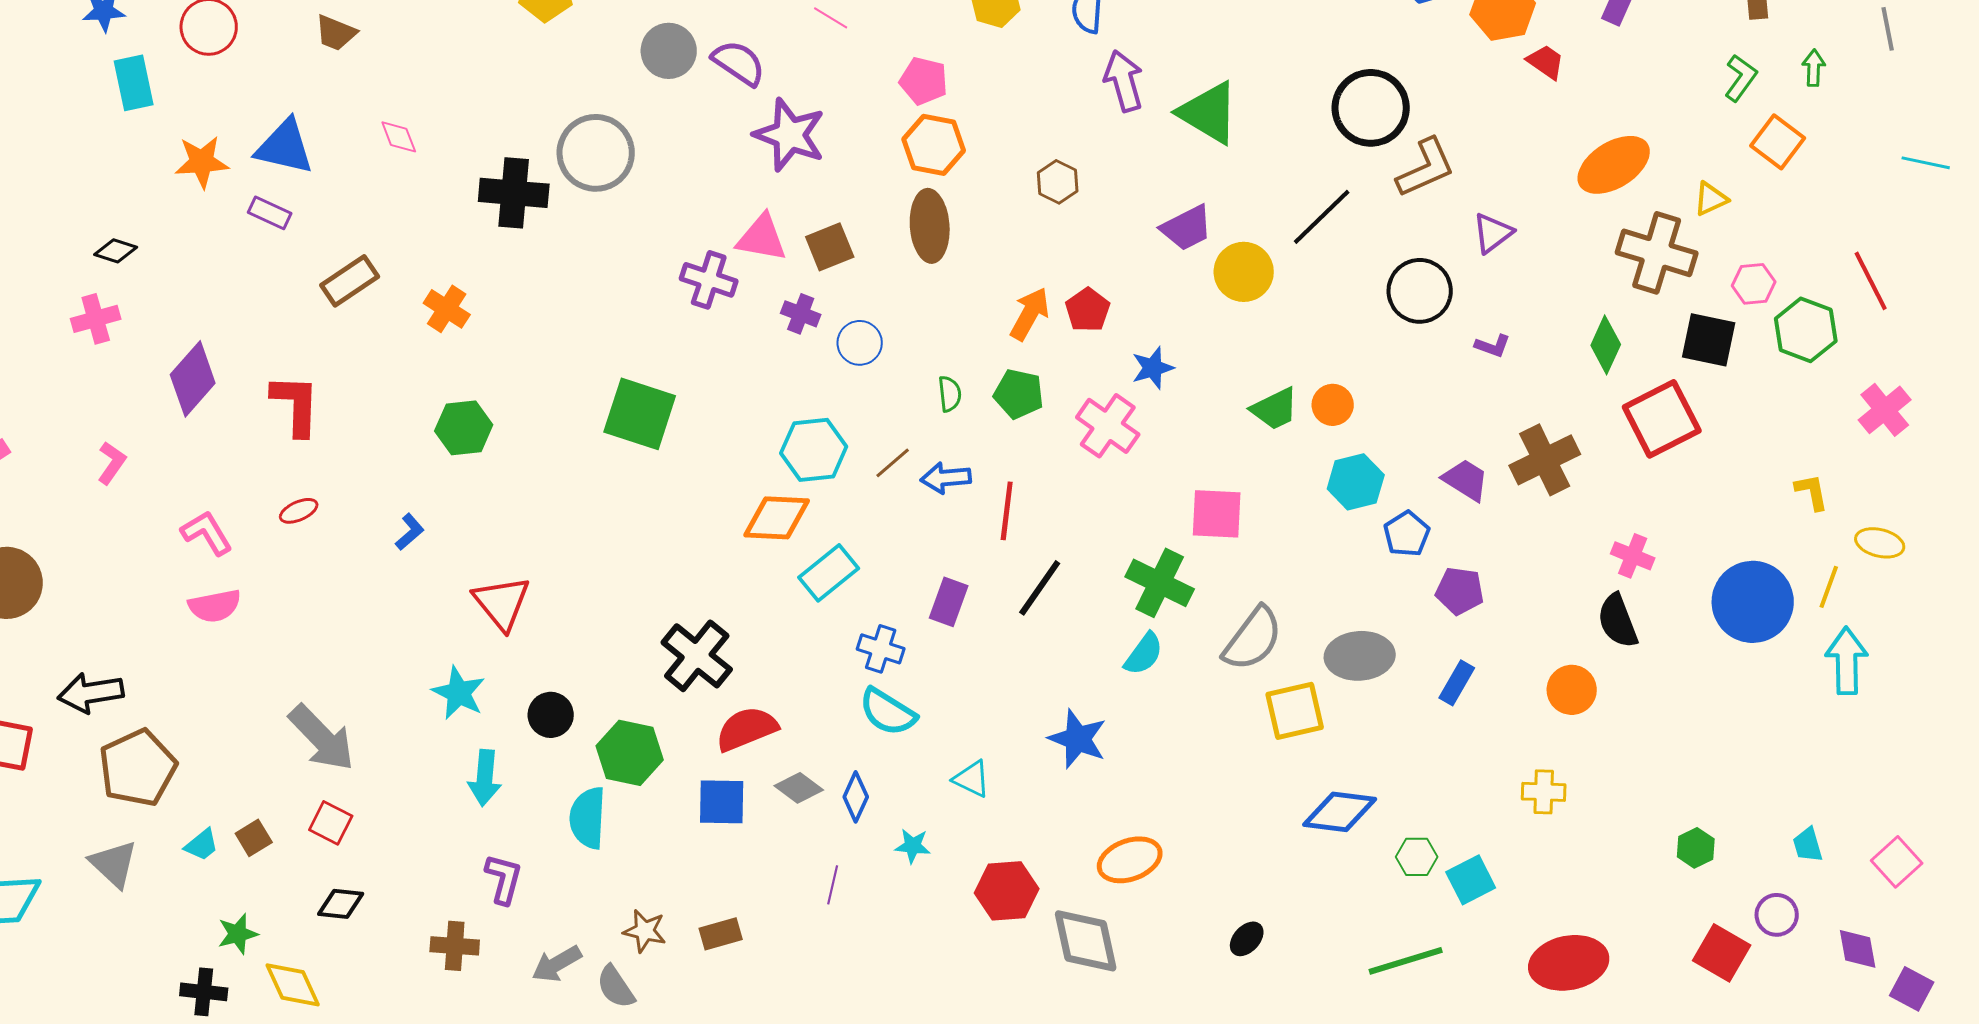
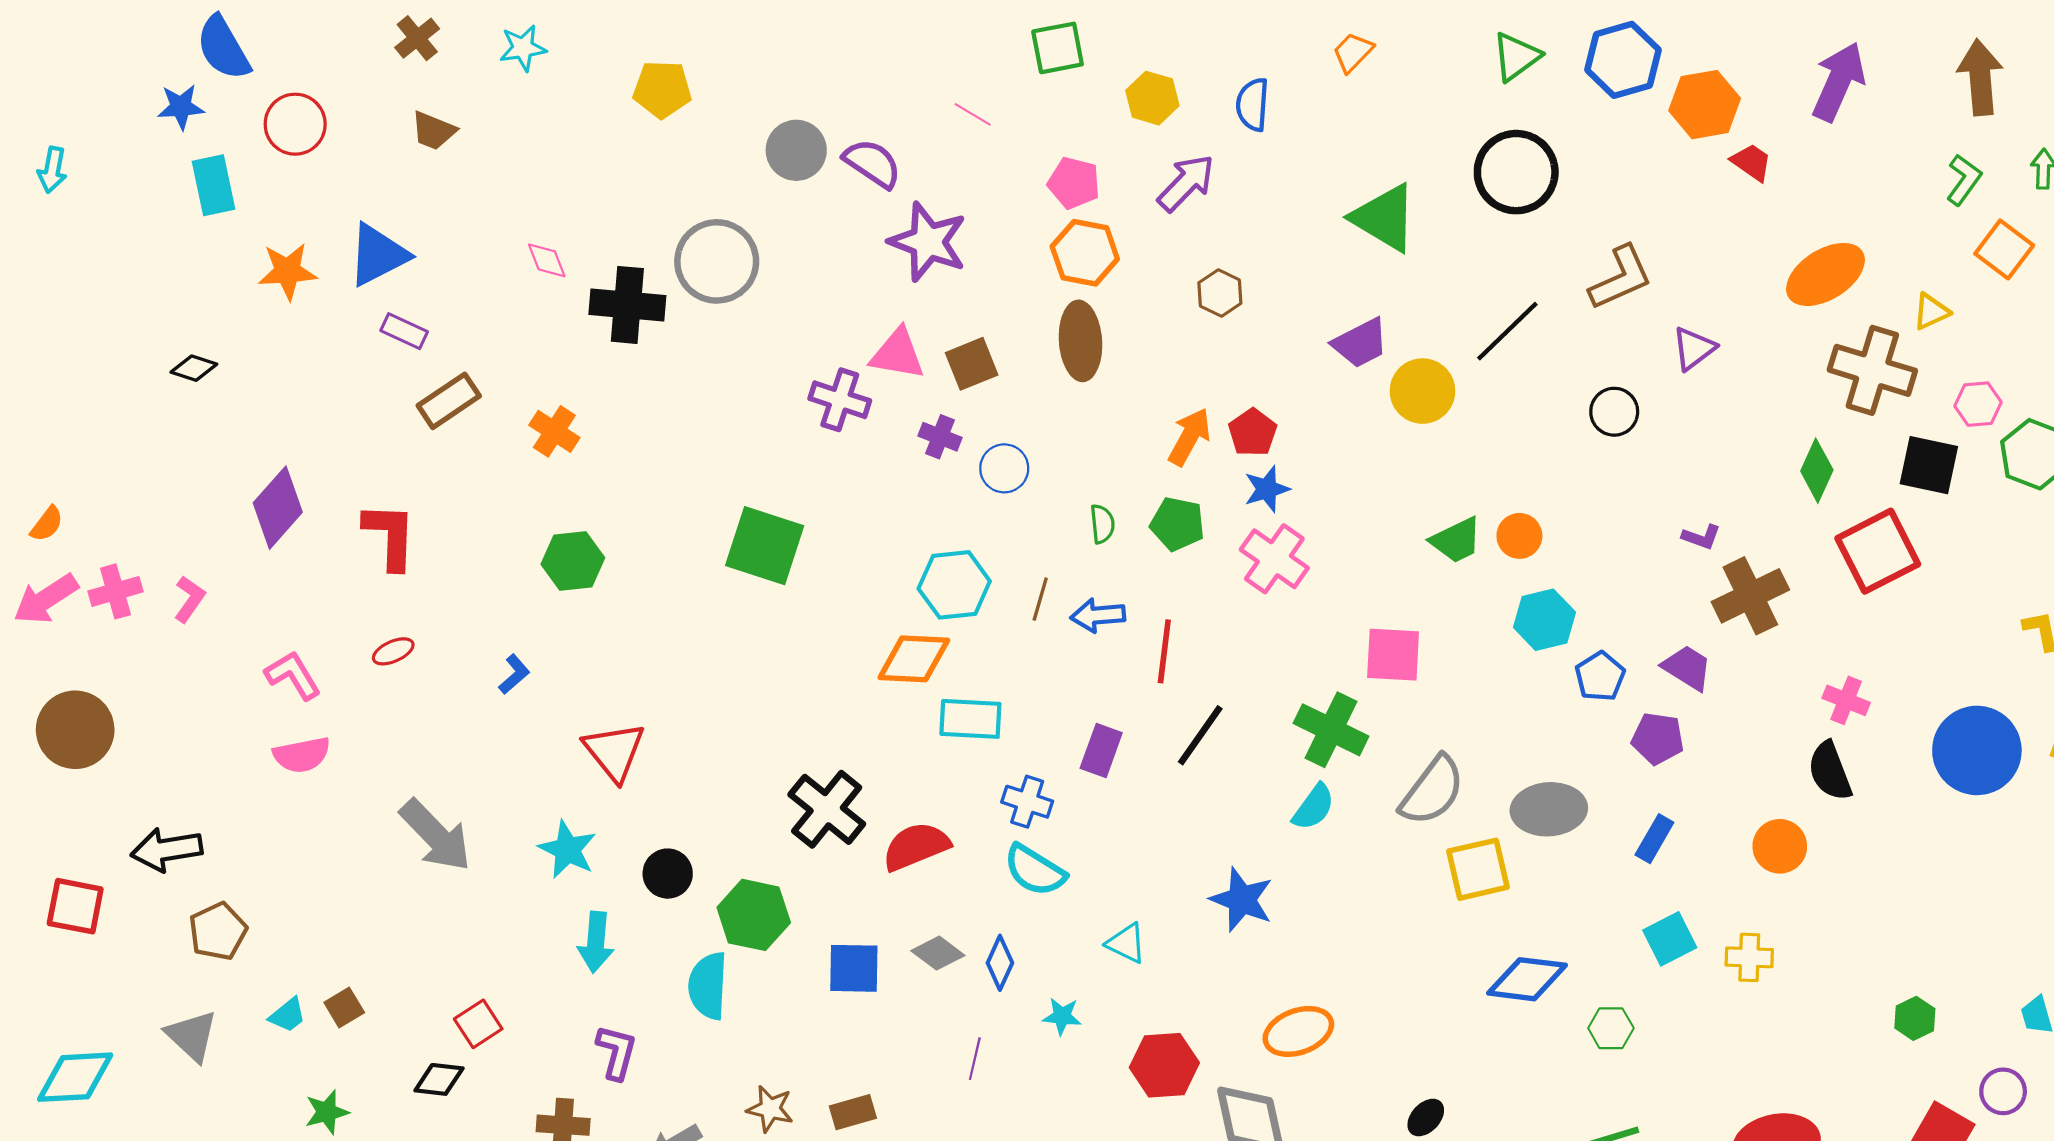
purple arrow: (1124, 81) -> (1186, 183), moved, turned 60
black circle: (1371, 108) -> (1516, 172), moved
pink diamond: (399, 137) -> (547, 260), moved
blue triangle: (285, 147) -> (378, 255), turned -40
purple rectangle: (270, 213) -> (404, 331), moved
black circle: (1420, 291) -> (1614, 412), size x0.7
pink cross: (96, 319) -> (115, 591), moved
purple L-shape: (1493, 346) -> (1701, 537), moved
blue star: (1153, 368) -> (1267, 489), moved
brown line: (893, 463) -> (1040, 599), turned -33
purple trapezoid: (1466, 480) -> (1687, 668), moved
cyan rectangle: (829, 573) -> (970, 719), turned 42
red semicircle: (747, 729) -> (916, 846), moved
gray arrow: (322, 738) -> (436, 835), moved
brown pentagon: (138, 768) -> (218, 931), size x0.7
red square: (331, 823) -> (478, 1024), moved, turned 30
cyan square: (1471, 880) -> (1670, 939), moved

